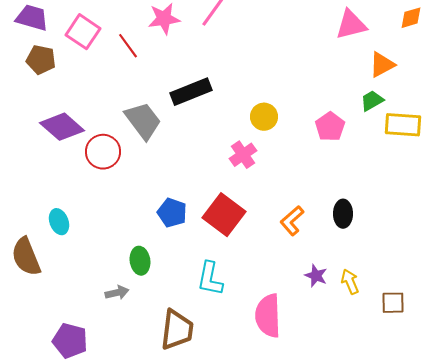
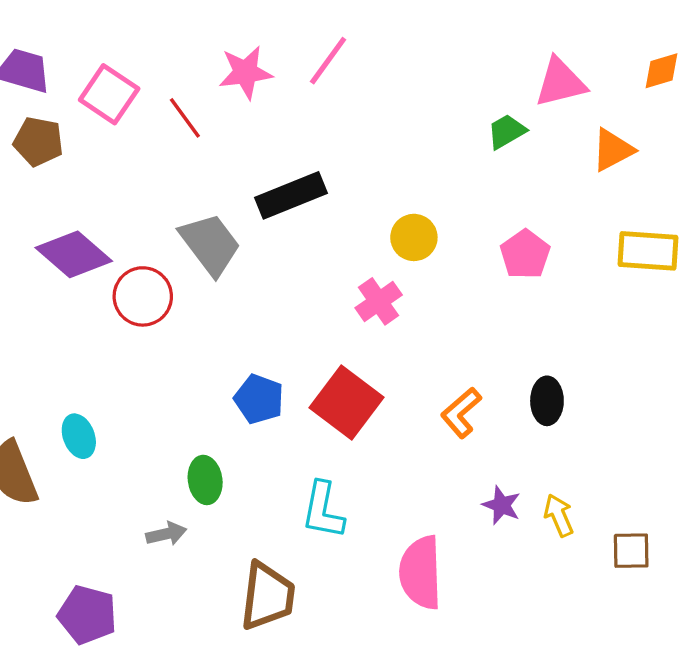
green trapezoid: (372, 101) -> (507, 131), moved
cyan ellipse: (59, 222) -> (79, 436), moved

